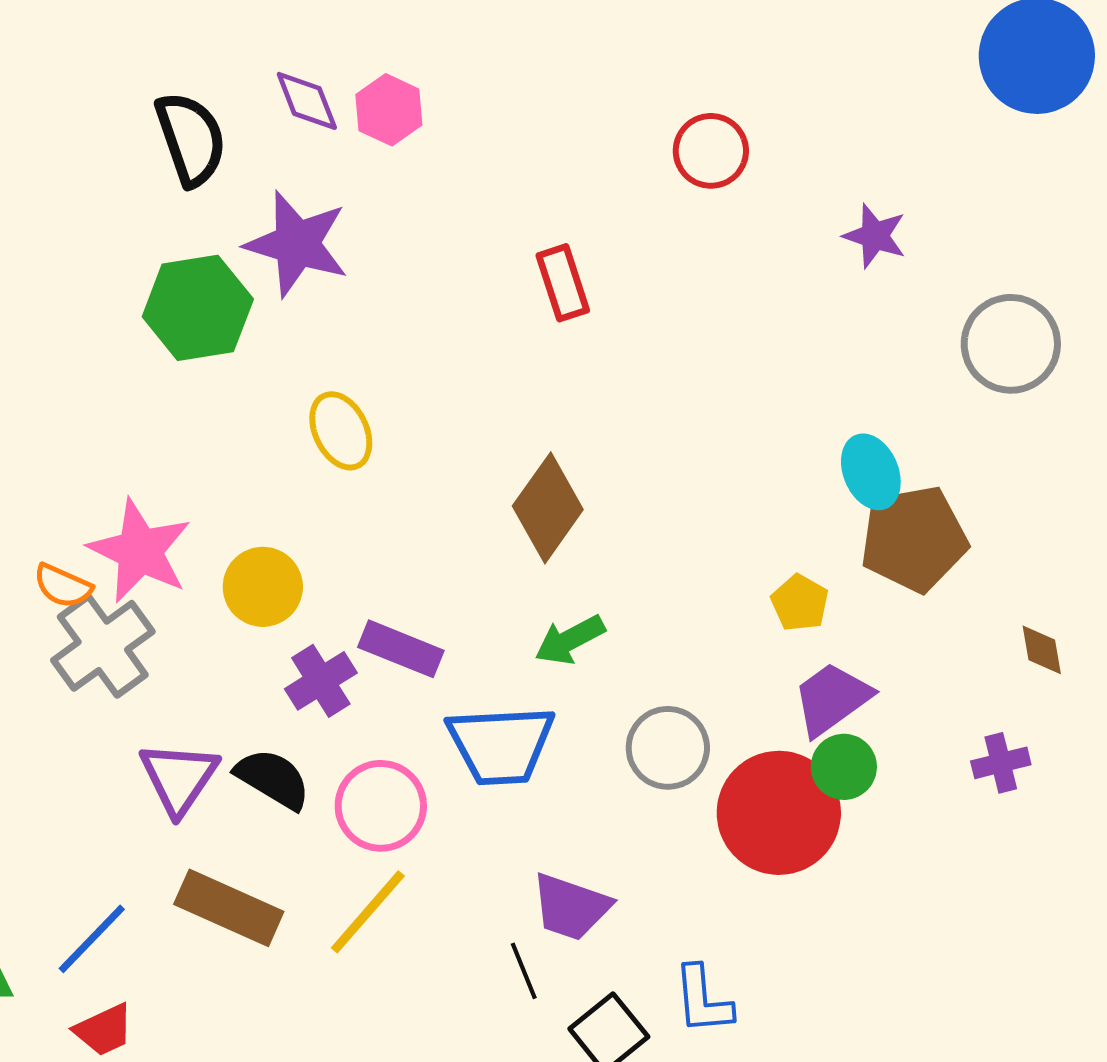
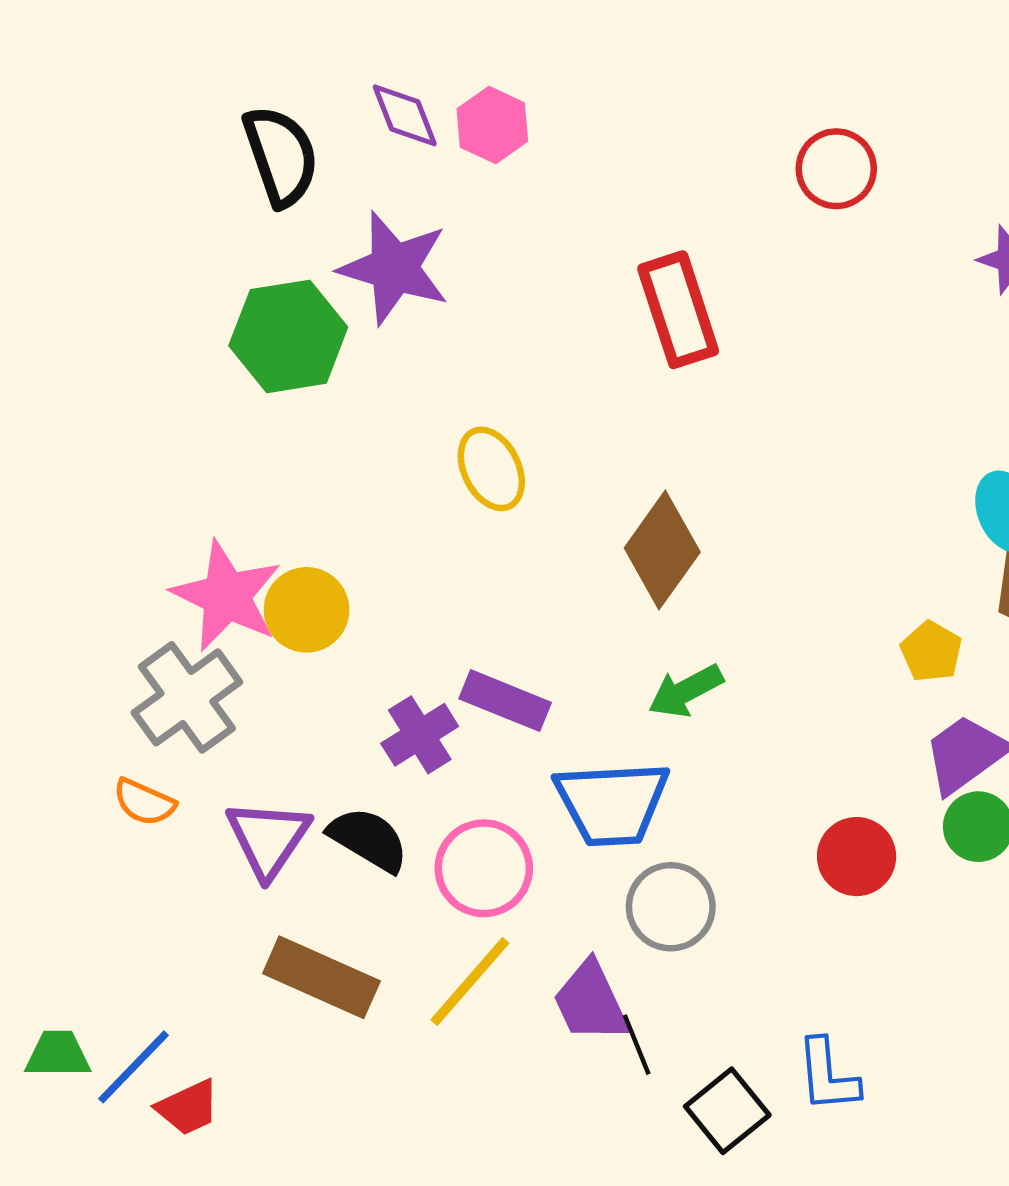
red rectangle: (563, 283) -> (678, 310), size x1.4
yellow ellipse: (341, 431) -> (491, 469), moved
orange semicircle: (63, 586) -> (144, 802), moved
yellow circle: (263, 587) -> (307, 610), moved
gray circle: (668, 748) -> (671, 907), moved
red circle: (779, 813) -> (857, 857), moved, size x0.6
purple trapezoid: (571, 907) -> (591, 1002), moved, turned 46
blue line: (92, 939) -> (133, 1067), moved

